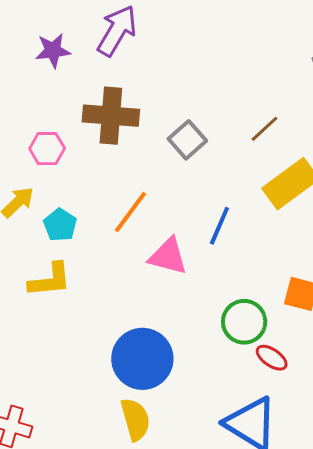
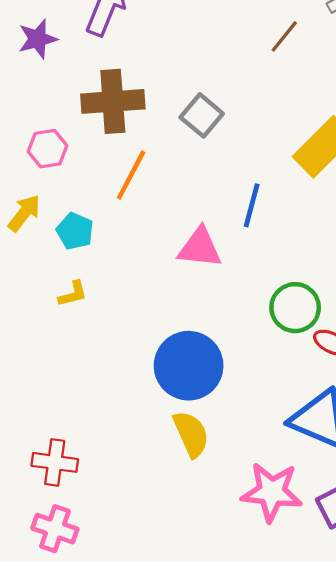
brown line: (264, 129) -> (284, 36), moved
orange line: (130, 212) -> (131, 175), moved
yellow L-shape: (50, 280) -> (73, 294), size x0.6

